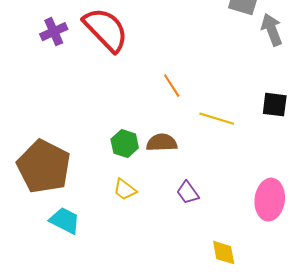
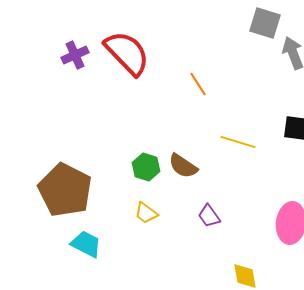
orange line: (172, 86) -> (198, 84), moved
brown semicircle: (162, 143) -> (183, 166), turned -144

